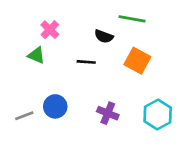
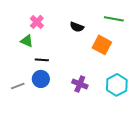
green line: (132, 19) -> (114, 19), moved
black line: (86, 62) -> (42, 60), moved

